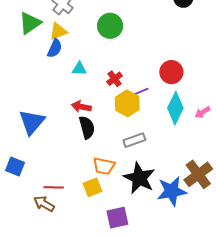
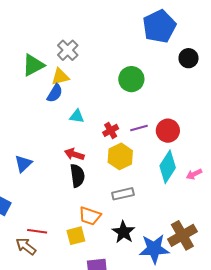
green circle: (110, 26) -> (131, 79), moved
purple line: (140, 92) -> (139, 128), moved
blue triangle: (32, 122) -> (23, 164), size x0.7
black star: (139, 178) -> (123, 232), size x0.7

